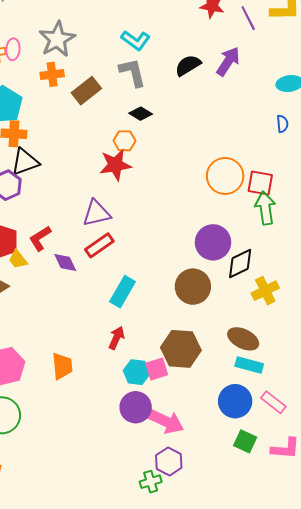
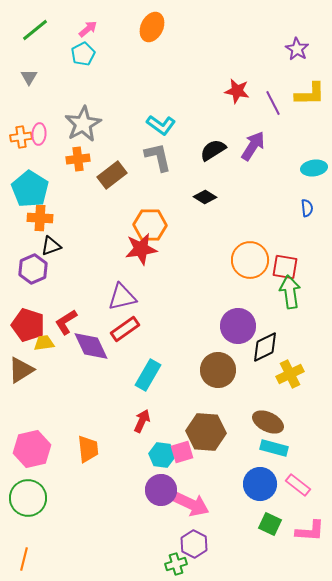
black diamond: (141, 114) -> (205, 197), moved
orange hexagon: (125, 141) -> (150, 225), size x1.5
black triangle: (25, 162) -> (51, 246), size x0.7
yellow trapezoid: (18, 259) -> (44, 343), turned 120
purple diamond: (65, 262) -> (91, 346), size x1.5

